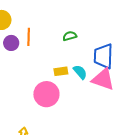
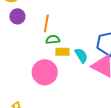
green semicircle: (70, 36) -> (53, 40), moved
orange line: (29, 37) -> (46, 23), moved

